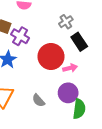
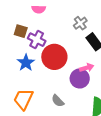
red circle: (51, 56) -> (54, 57), moved
purple circle: (68, 93) -> (80, 78), moved

